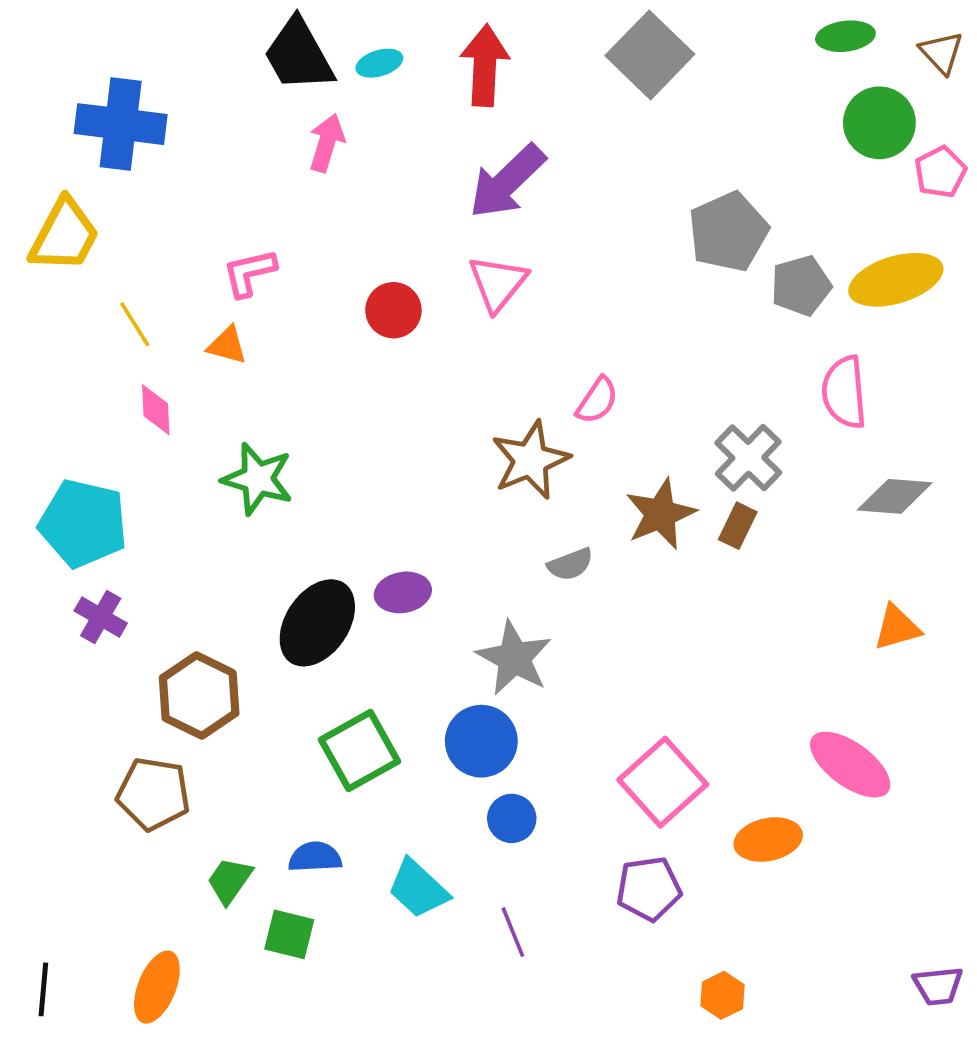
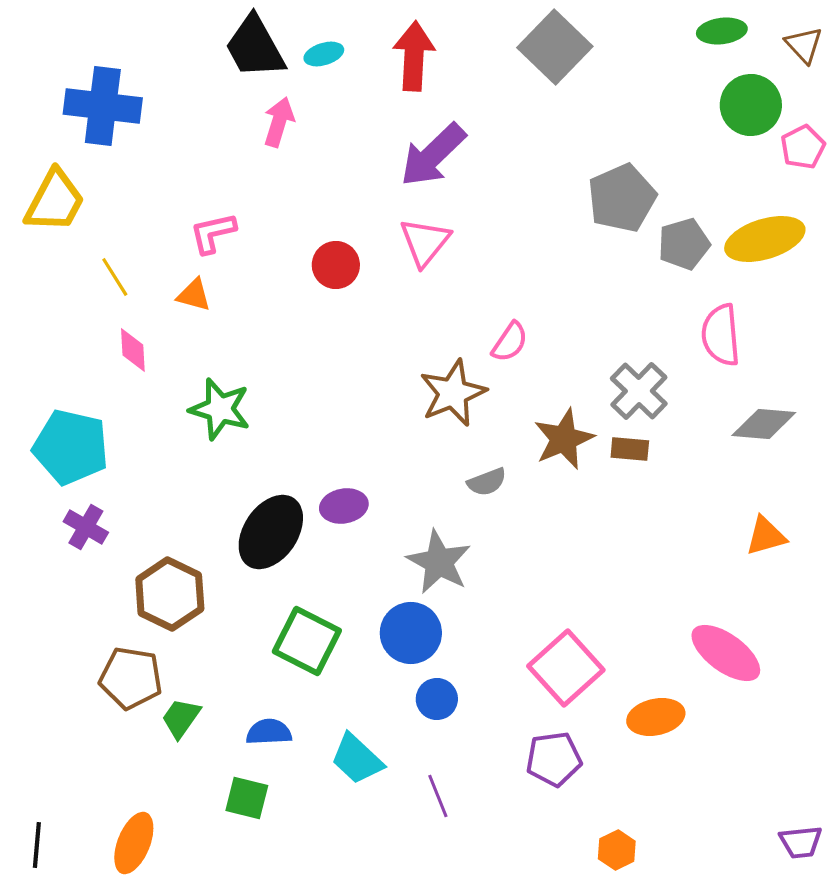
brown rectangle: (738, 526) -> (630, 449), turned 69
green square: (360, 751) -> (307, 641), turned -34
green trapezoid: (230, 880) -> (181, 718), moved

